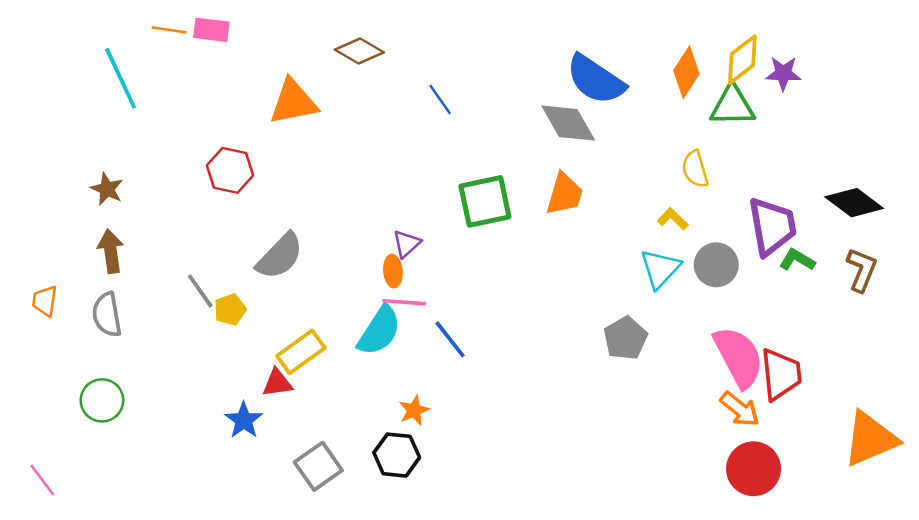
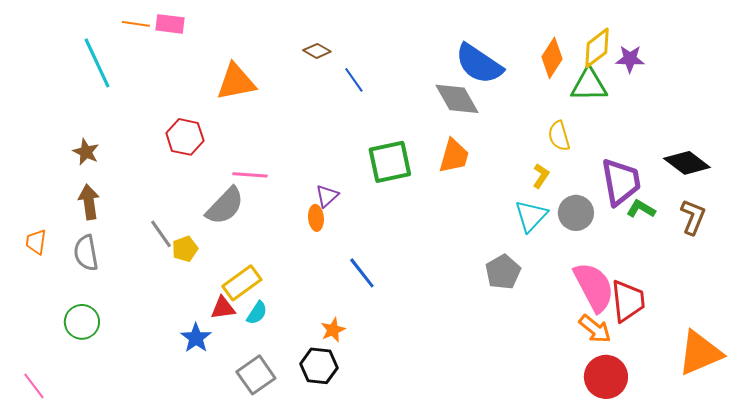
brown diamond: (359, 51) -> (317, 51), moved, size x0.7
yellow L-shape: (673, 219) -> (541, 176), turned 80
pink line: (404, 302) -> (250, 175), moved
cyan semicircle: (379, 331) -> (257, 313), moved, size x0.6

